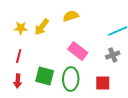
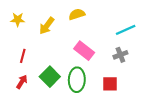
yellow star: (21, 28) -> (18, 20), moved
green square: (45, 76) -> (50, 77), turned 30
red arrow: (18, 81) -> (22, 82), turned -152

